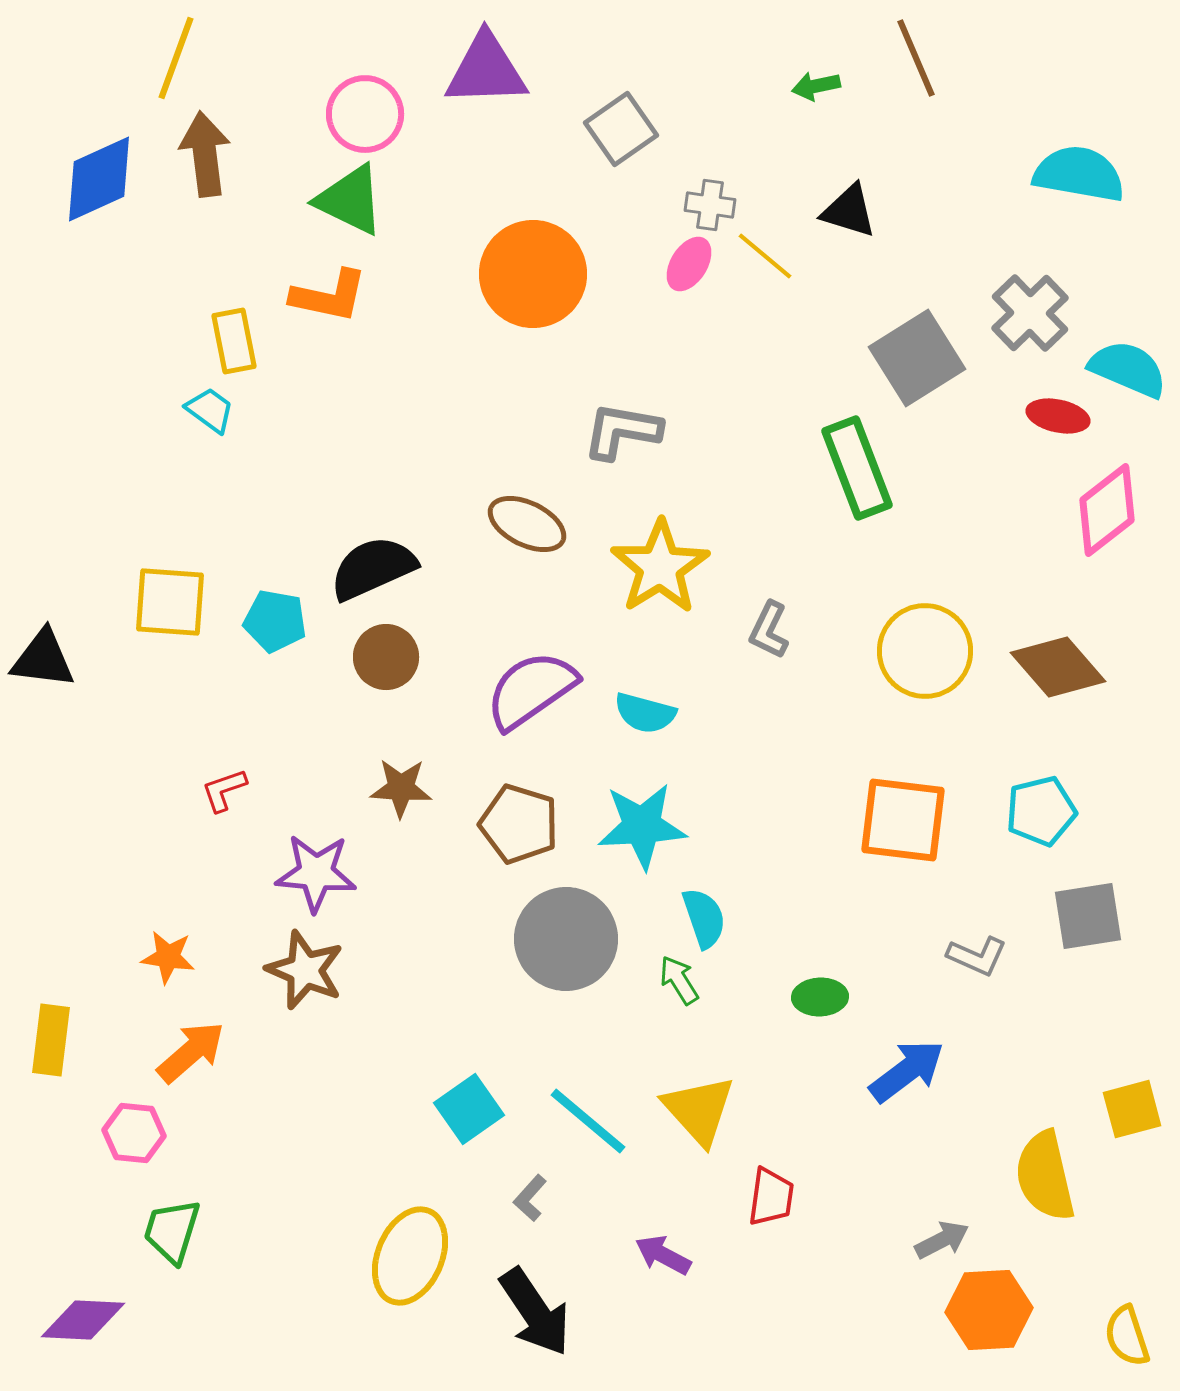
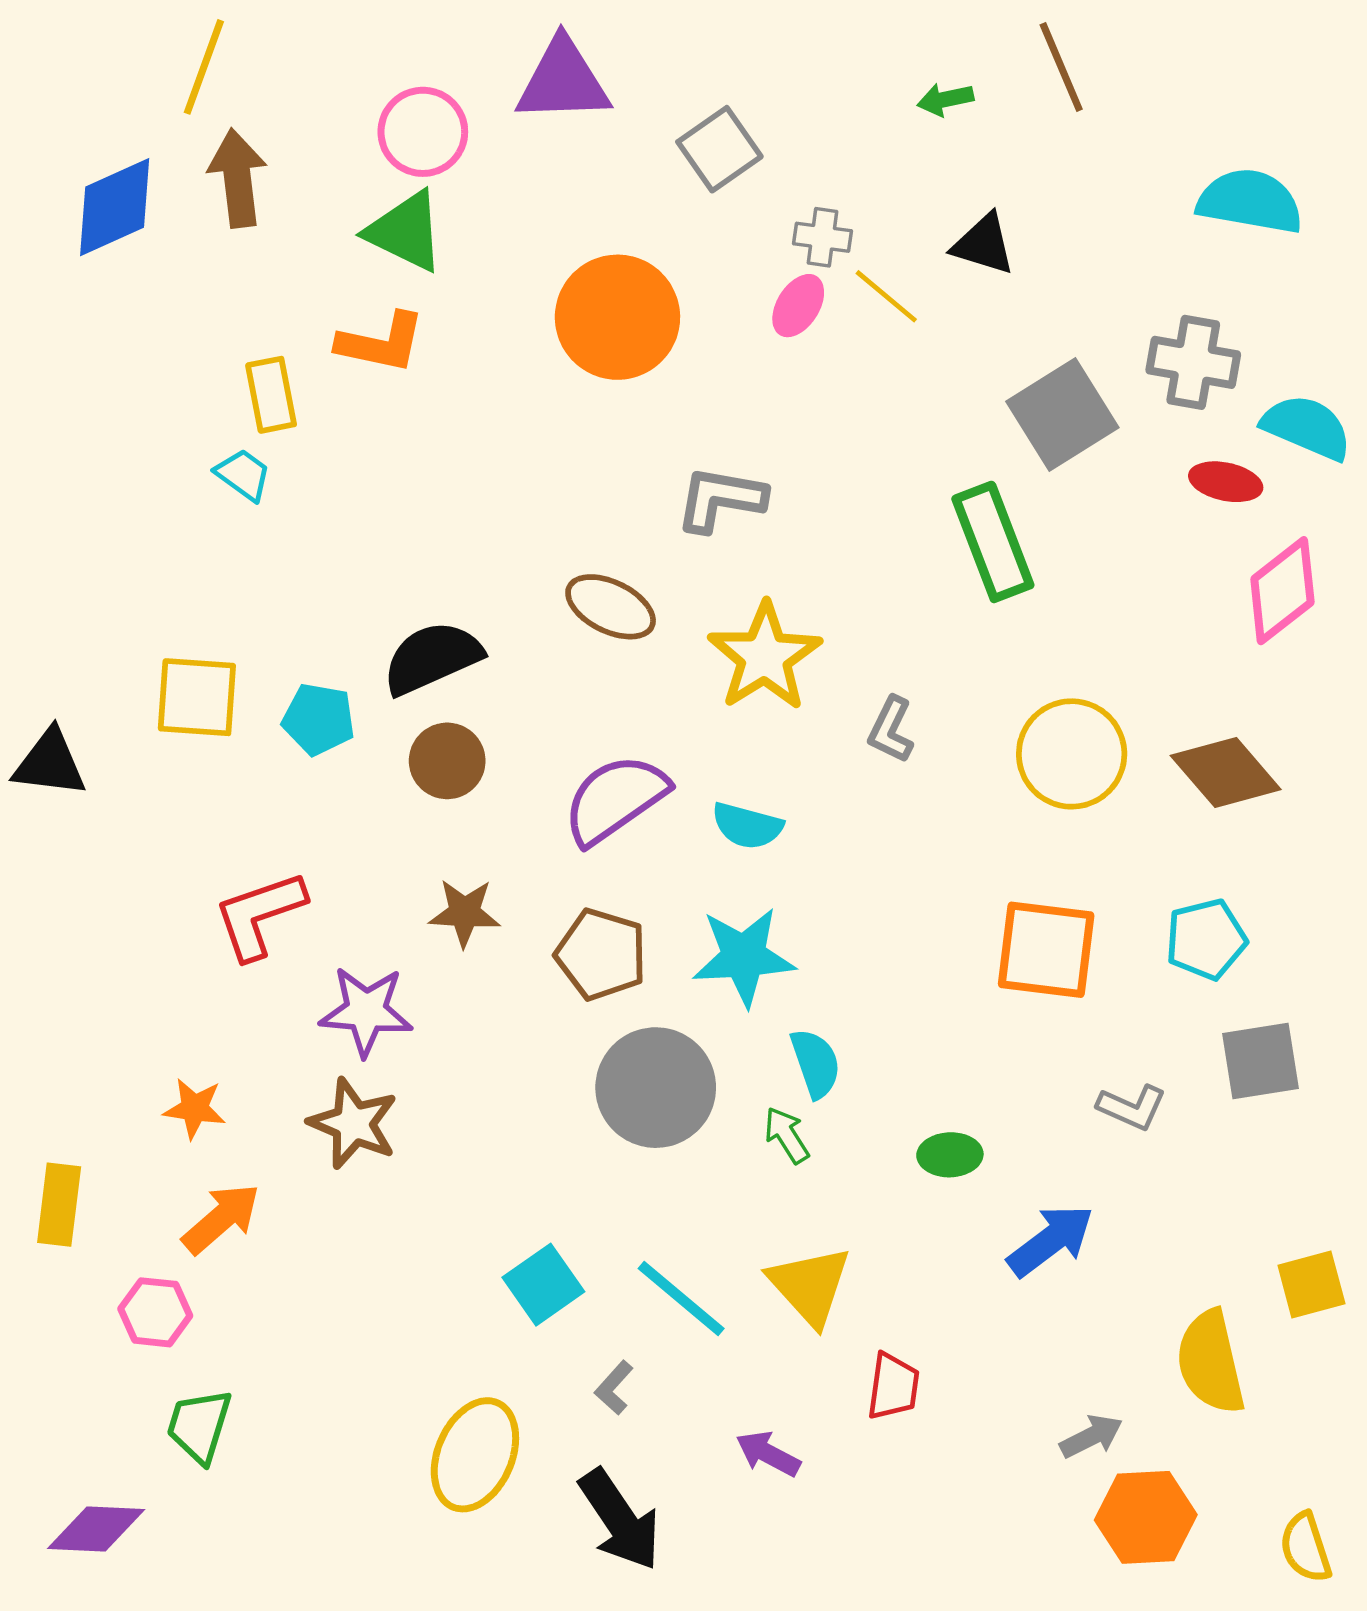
gray cross: (1030, 313) -> (1193, 362), turned -36
red L-shape: (224, 790) -> (259, 915), size x1.8

